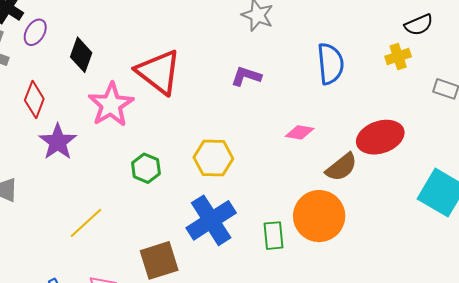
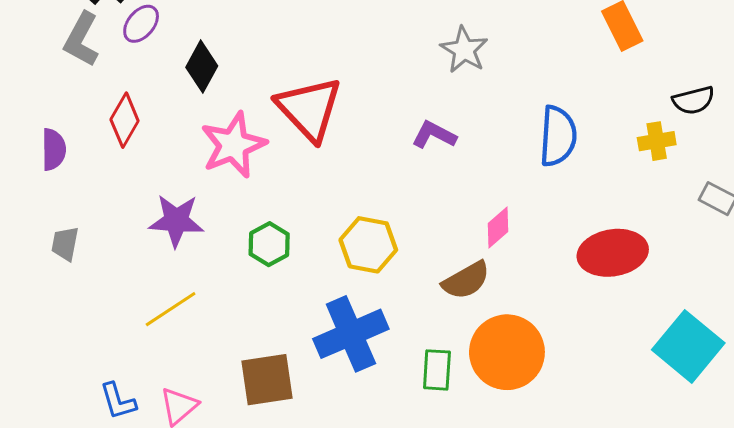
pink diamond: (300, 132) -> (498, 228), turned -60
purple star: (58, 142) -> (176, 221), moved, turned 30
brown semicircle: (341, 167) -> (466, 280), moved

